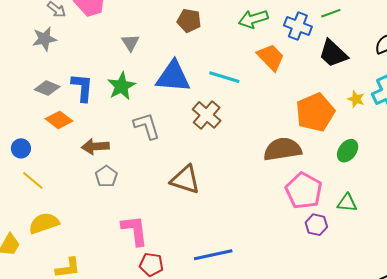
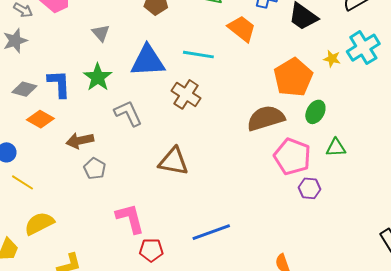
green ellipse: (348, 151) -> (315, 112), moved
green triangle: (347, 203) -> (336, 148), moved

